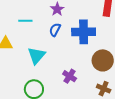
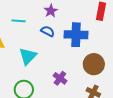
blue semicircle: (55, 30) -> (48, 31), turned 88

